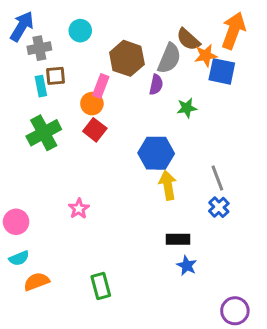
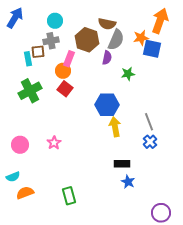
brown semicircle: (188, 39) -> (107, 24), moved, turned -30
gray cross: (39, 48) -> (51, 41), moved
pink circle: (16, 222) -> (20, 145), moved

